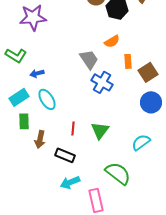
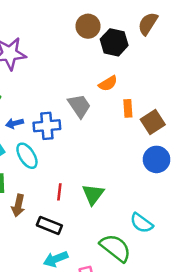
blue cross: (102, 82) -> (47, 126), moved, turned -35
cyan semicircle: (141, 142) -> (142, 223), moved, turned -108

